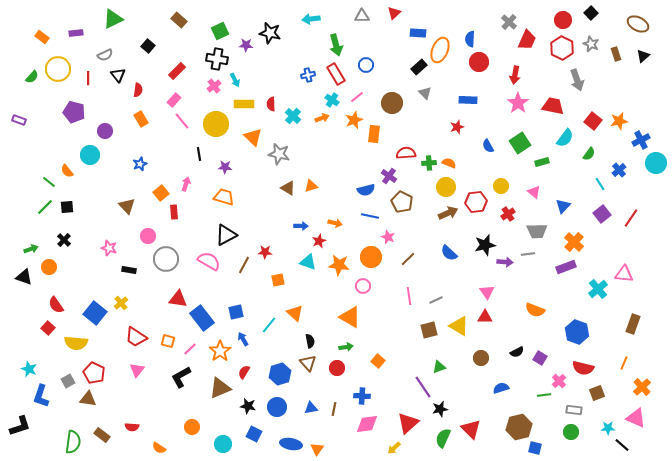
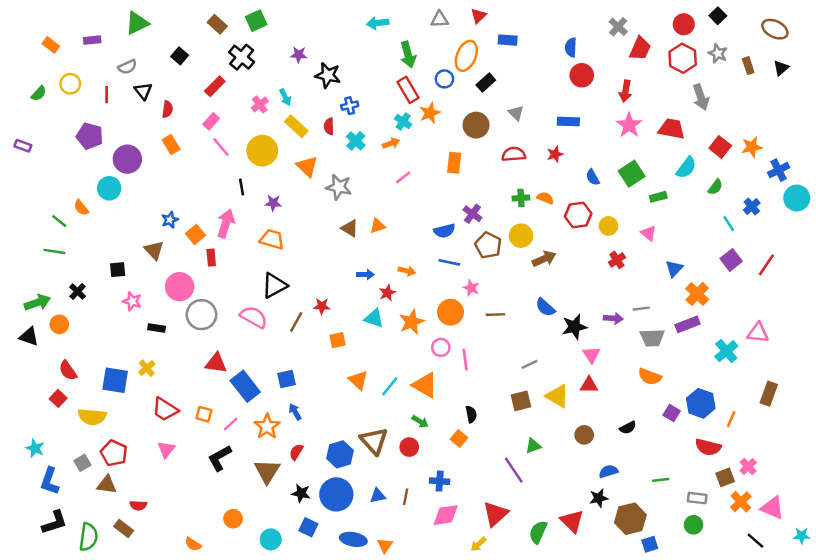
green square: (220, 31) -> (256, 21), moved
black star: (270, 33) -> (328, 75), moved
orange ellipse: (440, 50) -> (466, 56), moved
black cross: (217, 59) -> (242, 57), moved, turned 30
black rectangle: (419, 67) -> (486, 83), moved
yellow circle: (58, 69) -> (70, 84), size x0.7
blue cross: (308, 75) -> (350, 106), moved
pink line: (357, 97) -> (403, 177), moved
yellow rectangle: (244, 104) -> (296, 126), turned 42
orange star: (354, 120) -> (430, 113), moved
purple circle: (105, 131) -> (127, 159), size x1.5
red semicircle: (406, 153) -> (514, 154), moved
blue star: (140, 164) -> (170, 220), moved
pink arrow: (186, 184) -> (226, 224), size x1.6
yellow circle: (446, 187) -> (521, 236), moved
red hexagon: (476, 202) -> (578, 215), moved
blue triangle: (563, 206) -> (674, 268), moved
green line: (45, 207) -> (54, 251), turned 54
black square: (67, 207) -> (118, 270), moved
gray trapezoid: (537, 231) -> (652, 338), moved
pink circle: (148, 236) -> (180, 287), size x1.5
black star: (485, 245) -> (574, 327), moved
green arrow: (31, 249) -> (37, 302), size x1.5
brown line: (408, 259) -> (495, 315), turned 42
orange star: (339, 265) -> (412, 322), turned -30
pink line: (409, 296) -> (465, 360), moved
blue square: (95, 313) -> (115, 380), turned -30
cyan line: (269, 325) -> (390, 386), moved
black semicircle: (310, 341) -> (471, 414), moved
green arrow: (346, 347) -> (420, 422), turned 40
purple square: (540, 358) -> (672, 413), moved
brown triangle: (308, 363) -> (374, 441), size x1.4
orange line: (624, 363) -> (731, 419), moved
pink cross: (559, 381) -> (748, 466), moved
orange cross: (642, 387) -> (741, 502), moved
brown triangle: (220, 388) -> (267, 471), turned -35
blue circle: (277, 407) -> (336, 494), size x1.4
black star: (440, 409) -> (599, 498), moved
black L-shape: (20, 426) -> (54, 522), moved
red semicircle: (132, 427) -> (138, 505), moved
cyan star: (608, 428) -> (802, 536), moved
blue square: (535, 448) -> (650, 544), turned -32

